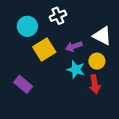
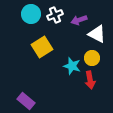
cyan circle: (27, 26) -> (31, 14), moved
purple arrow: (74, 46) -> (79, 20), moved
purple rectangle: (23, 84) -> (26, 101), moved

